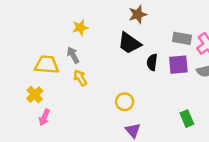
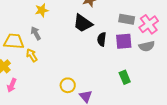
yellow arrow: (80, 78) -> (32, 55), moved
yellow circle: (125, 102) -> (68, 85), moved
green rectangle: (187, 119) -> (125, 77), moved

